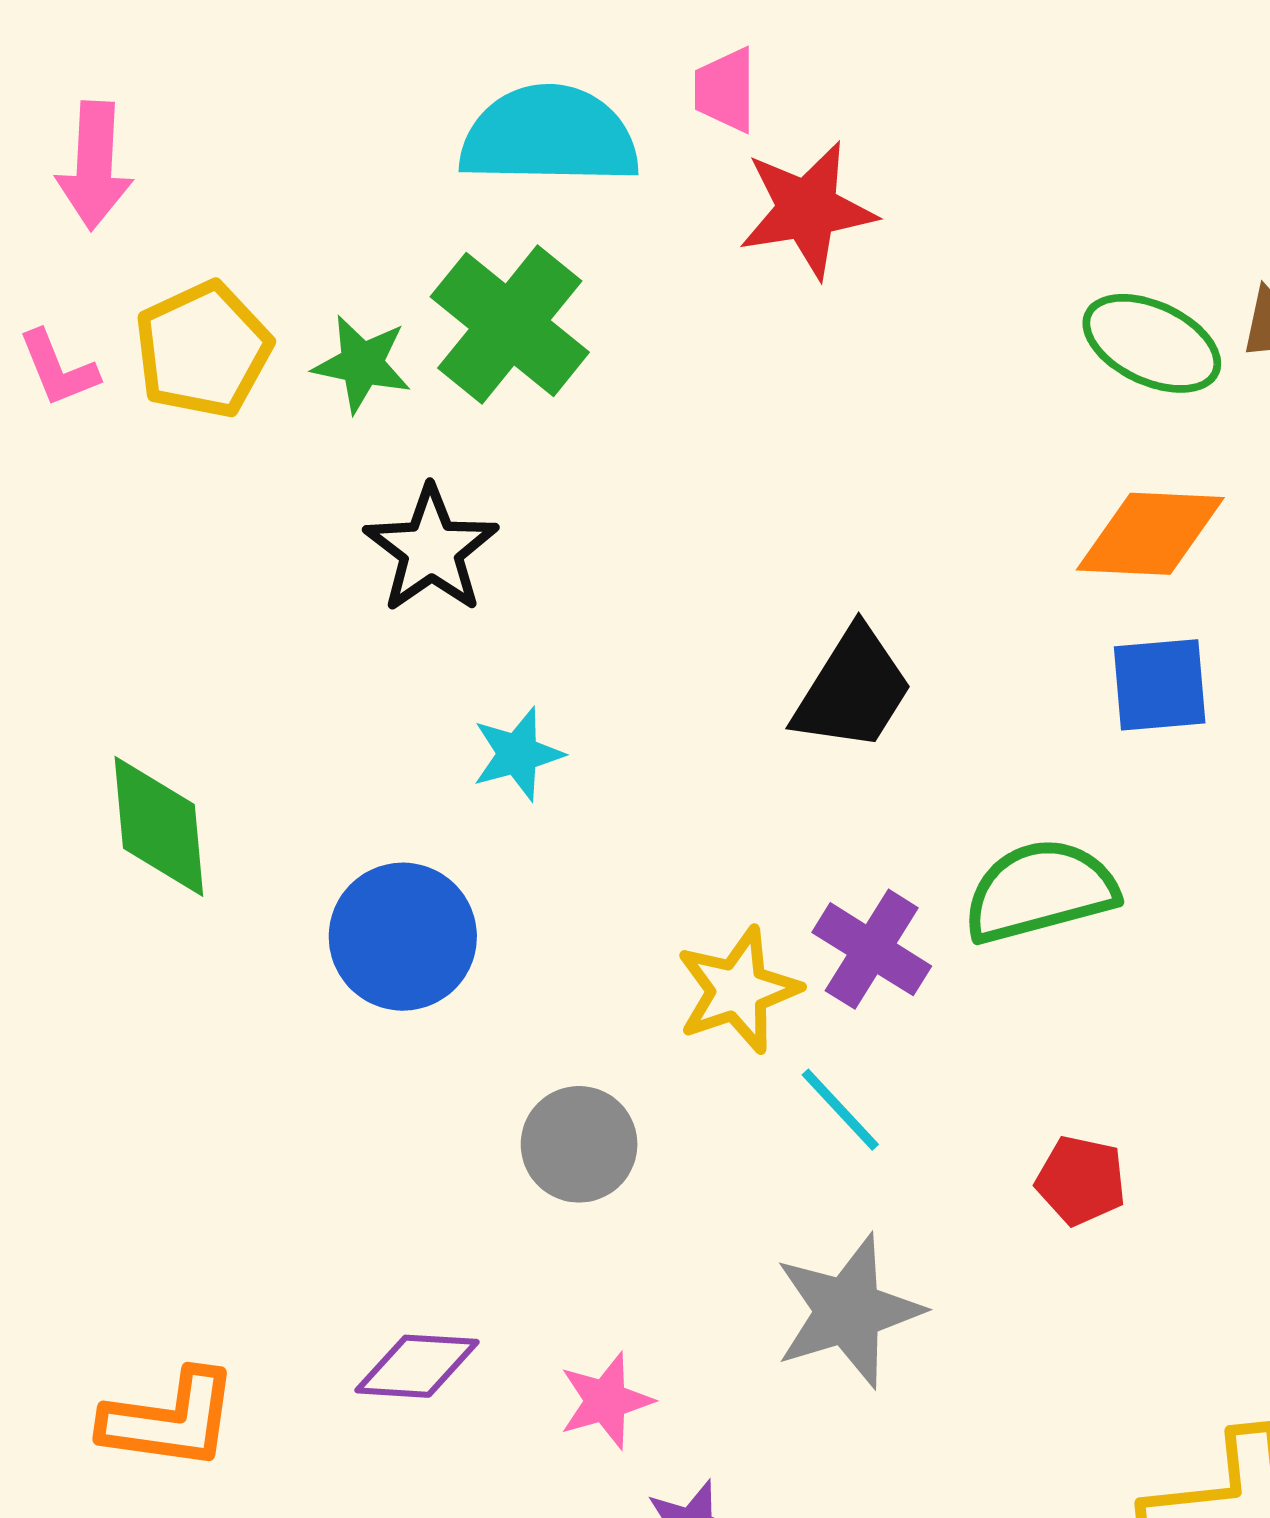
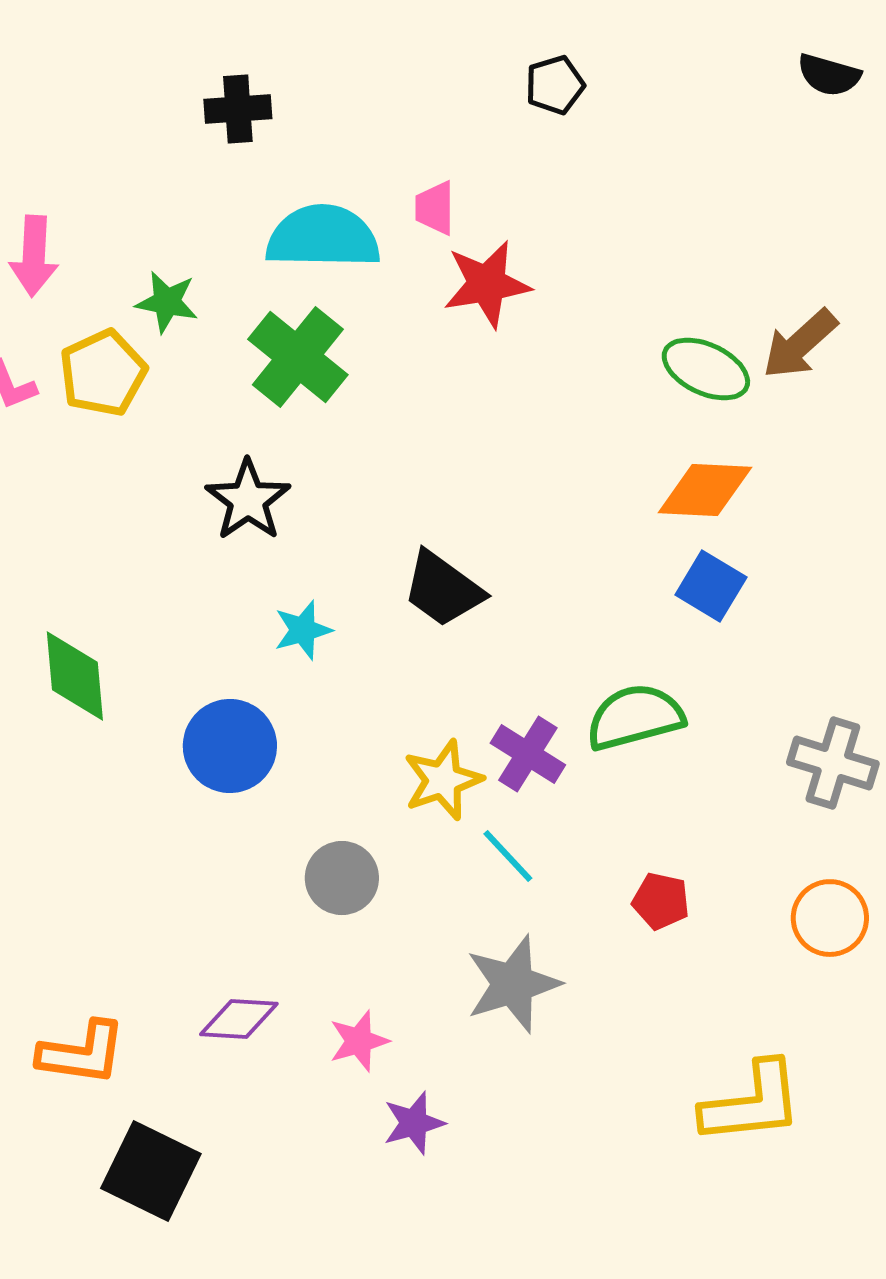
green star: (362, 364) -> (167, 302), moved
blue square: (1160, 685) -> (711, 586), turned 36
black trapezoid: (853, 690) -> (443, 589), moved, turned 94

